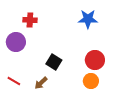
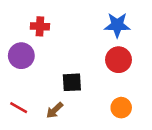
red circle: (95, 60) -> (119, 60), moved
black square: (54, 62) -> (72, 82), turned -35

